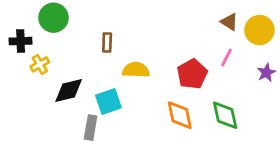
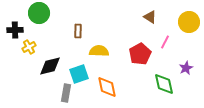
brown triangle: (229, 22) -> (150, 17), moved
purple star: (266, 73) -> (186, 68), moved
orange diamond: (180, 115) -> (107, 87), moved

